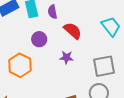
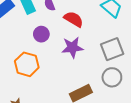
purple star: (66, 57) -> (72, 47), size x1.5

